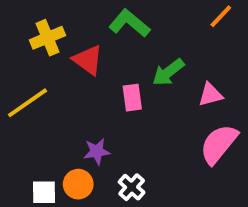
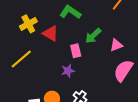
purple star: (97, 151) -> (68, 71), moved

